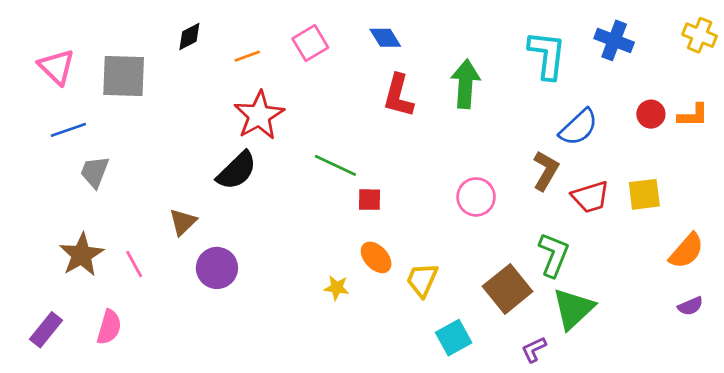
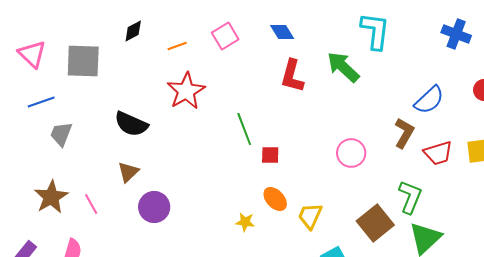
cyan L-shape: (547, 55) -> (375, 31), moved
green arrow: (466, 84) -> (343, 67), turned -51
green line: (335, 165) -> (244, 129), turned 44
black semicircle: (237, 171) -> (131, 124), moved, turned 68

